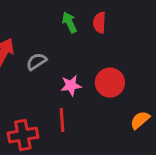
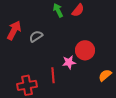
red semicircle: (99, 23) -> (78, 10), turned -144
pink star: (71, 86) -> (69, 62), moved

